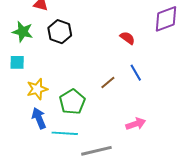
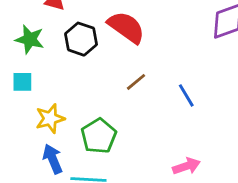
red semicircle: (127, 38) -> (126, 27), moved, size x1.8
brown line: (108, 83) -> (136, 82), moved

